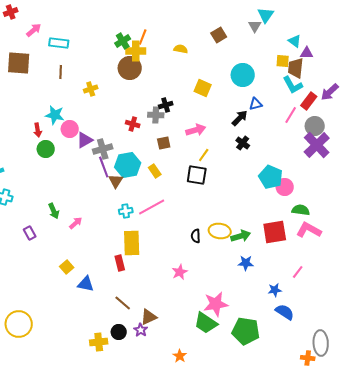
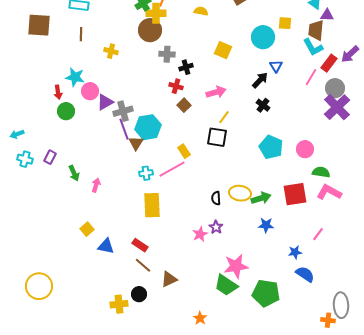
yellow square: (283, 61) -> (285, 23), moved
yellow cross: (91, 89) -> (111, 51), turned 32
blue triangle: (256, 104) -> (276, 66), turned -48
gray cross: (156, 115) -> (167, 54), moved
red cross: (133, 124) -> (176, 86), moved
brown square: (164, 143) -> (184, 105), turned -32
yellow rectangle: (155, 171) -> (184, 151), moved
cyan pentagon: (271, 177) -> (271, 147), moved
pink arrow: (76, 223) -> (96, 185), turned -32
purple rectangle: (30, 233) -> (50, 157), moved, turned 56
red rectangle: (120, 263) -> (140, 245), moved, turned -42
purple star: (141, 330) -> (216, 227), moved

